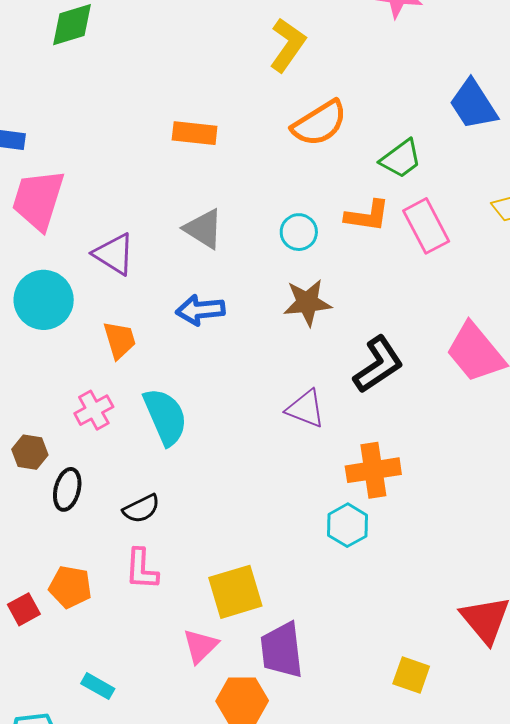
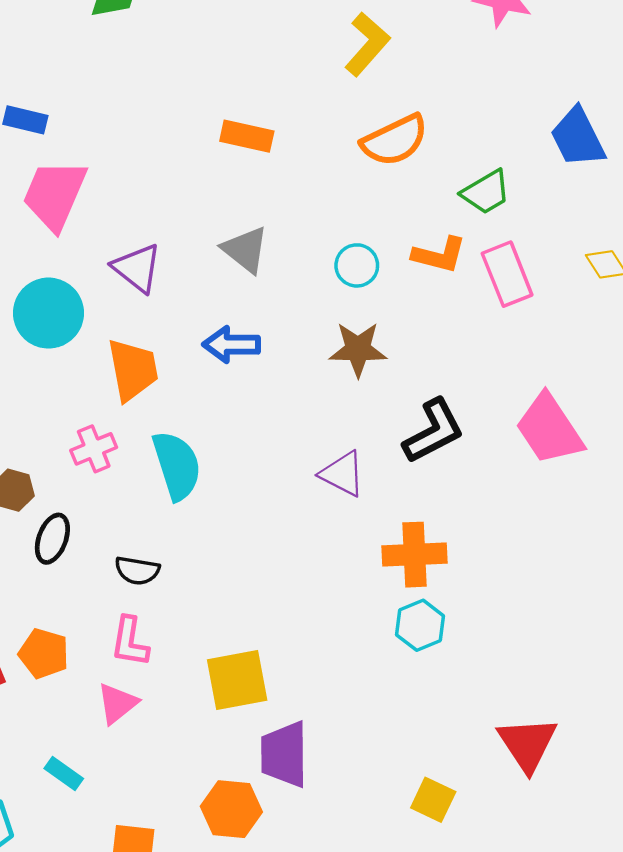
orange trapezoid: (120, 340) -> (133, 370), size x1.4
black semicircle: (141, 509) -> (137, 571), turned 30
cyan hexagon: (347, 525) -> (420, 625), moved
pink triangle: (200, 646) -> (117, 703), moved

